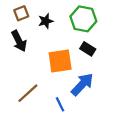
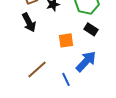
orange square: (60, 61) -> (66, 40), size x0.7

